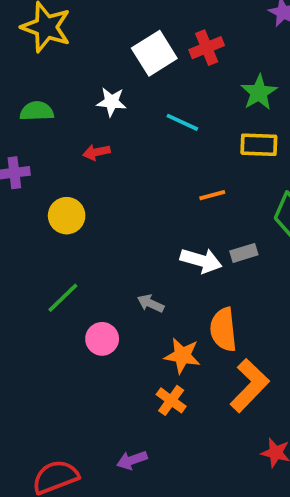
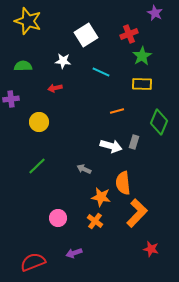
red cross: (207, 48) -> (129, 34), moved
gray rectangle: (244, 253) -> (134, 142), turned -56
pink circle: (102, 339) -> (58, 218), moved

